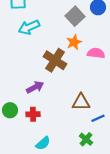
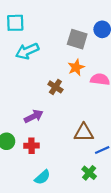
gray square: (75, 16) -> (77, 39), turned -30
brown cross: (55, 60) -> (55, 87), size x0.6

